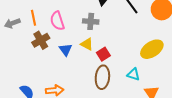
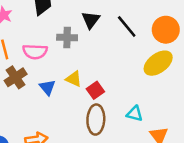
pink semicircle: (57, 21) -> (35, 52), turned -66
gray cross: (91, 21) -> (67, 37), moved
yellow ellipse: (152, 49) -> (158, 63), moved

